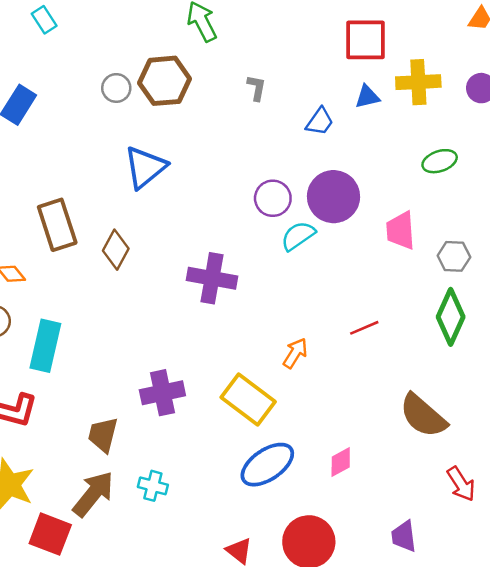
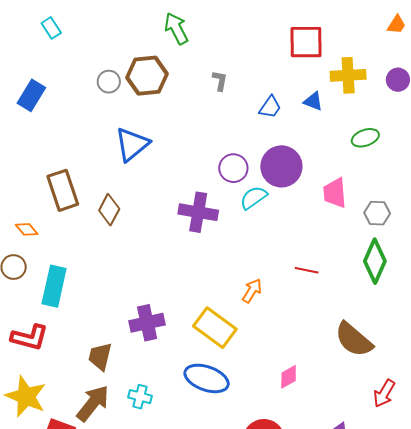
blue triangle: (367, 97) -> (313, 101), moved, turned 35
purple cross: (212, 278) -> (198, 212), moved
red line: (364, 328) -> (307, 270), turned 35
blue ellipse: (267, 465) -> (207, 378), moved, turned 54
red arrow: (461, 484) -> (384, 393), turned 64

